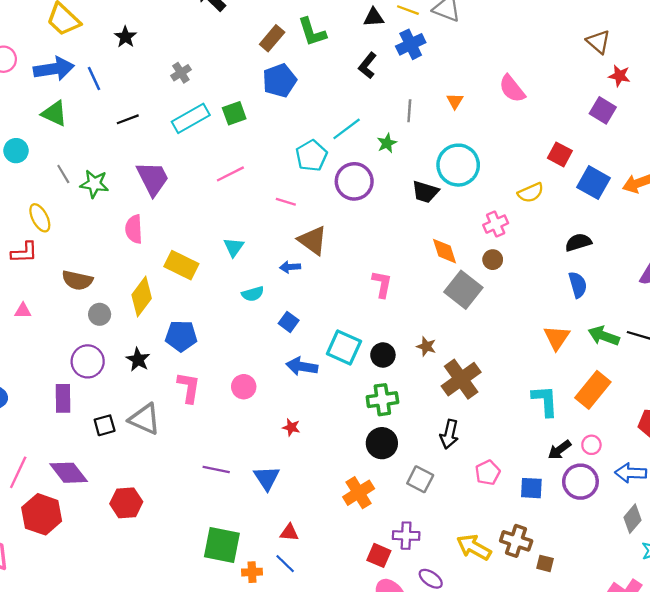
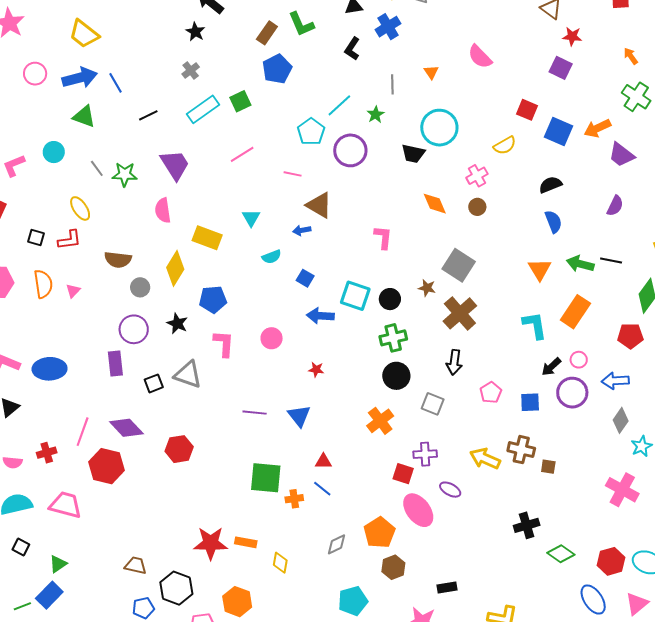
black star: (125, 37) -> (195, 32), moved
gray square: (463, 290) -> (459, 265), moved
pink triangle: (23, 311) -> (73, 291), turned -42

